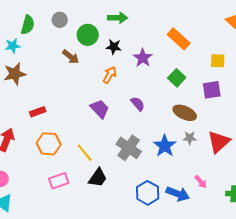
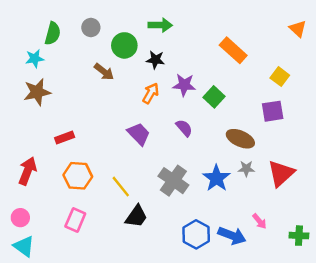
purple star: (143, 58) -> (184, 85), moved, turned -30
yellow square: (218, 61) -> (280, 77), turned 35
green square: (177, 78) -> (214, 97), moved
pink rectangle: (59, 181) -> (75, 220), moved, turned -48

